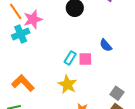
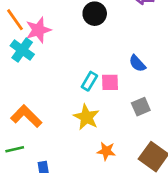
cyan cross: (21, 34) -> (22, 50), turned -30
gray square: (117, 93) -> (141, 107), moved, turned 32

